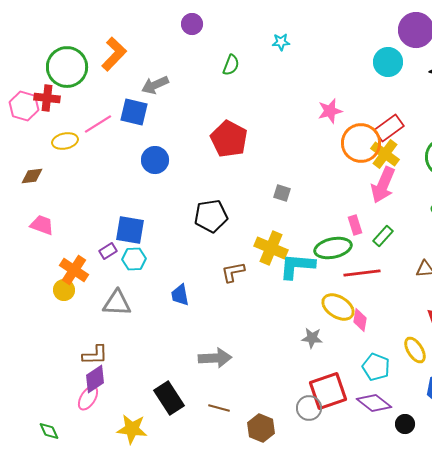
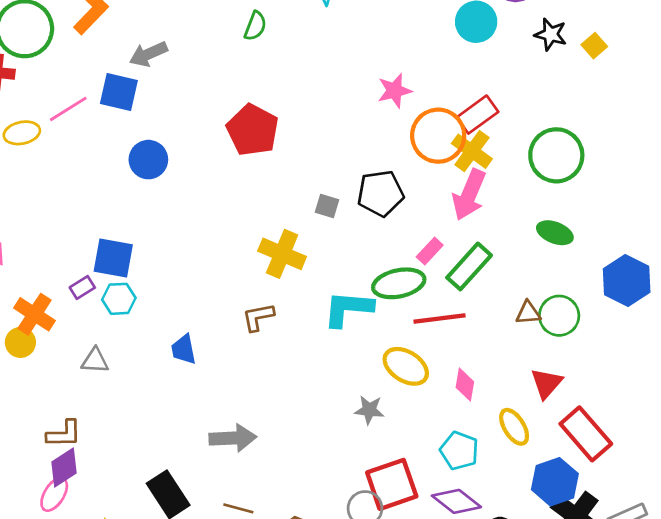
black pentagon: (211, 216) -> (380, 193), moved
pink rectangle: (355, 225) -> (430, 251), turned 60
green rectangle: (383, 236) -> (469, 266), size x1.6
yellow cross: (271, 248) -> (282, 254), moved
gray triangle: (117, 303) -> (95, 361), size x0.7
pink diamond: (360, 320) -> (465, 385), moved

